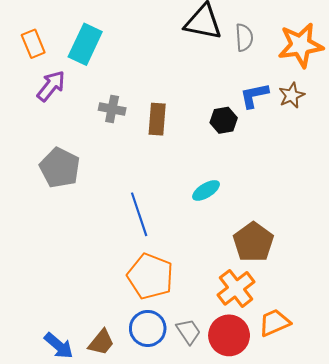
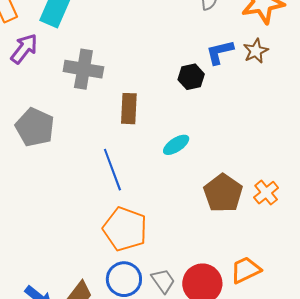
gray cross: (112, 109) -> (83, 69), size x1.5
brown rectangle: (157, 119) -> (129, 109), moved
orange cross: (236, 288) -> (266, 193), moved, size x0.7

